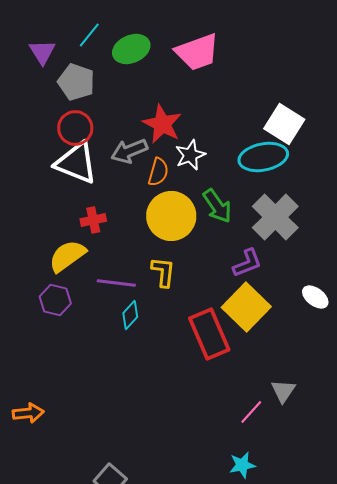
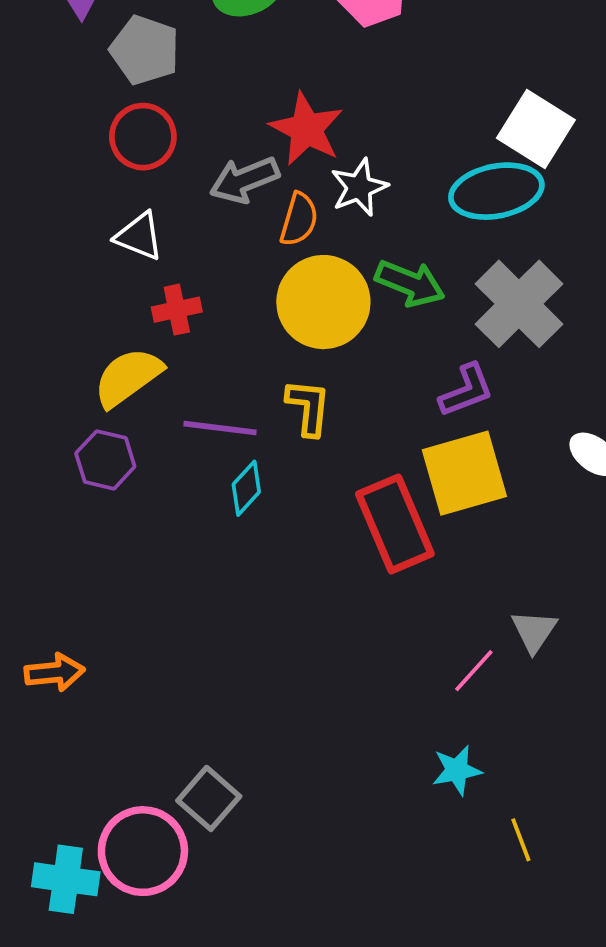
white triangle: (76, 163) -> (139, 236), moved, size x0.6
green arrow: (217, 206) -> (410, 283), turned -33
yellow square: (246, 307) -> (464, 473), turned 30

